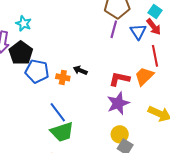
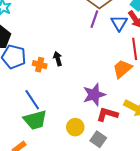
black arrow: (80, 70) -> (58, 59), turned 48
red L-shape: (119, 79) -> (107, 114), moved
yellow circle: (120, 134) -> (75, 127), moved

